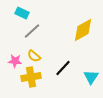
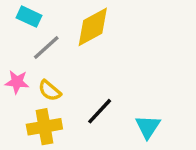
yellow diamond: (83, 30) -> (93, 27), moved
pink star: (15, 61) -> (17, 82), moved

